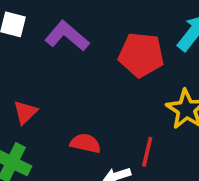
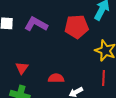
red line: (147, 152) -> (103, 78), moved

